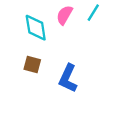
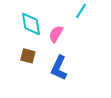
pink semicircle: (64, 15) -> (56, 34), moved

